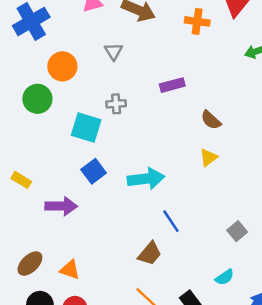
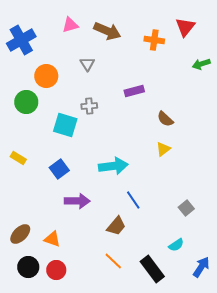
blue square: (94, 171) -> (59, 169), moved
yellow rectangle: (21, 180) -> (18, 158), moved
purple arrow: (61, 206) -> (77, 201), moved

